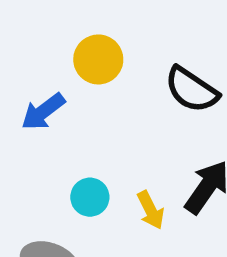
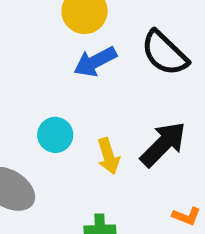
blue arrow: (43, 112) -> (95, 62), moved

